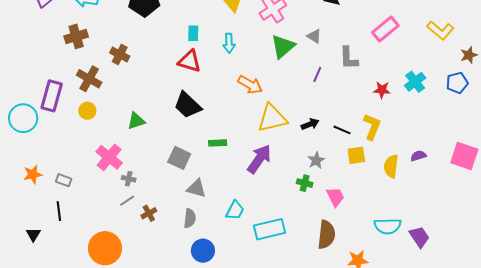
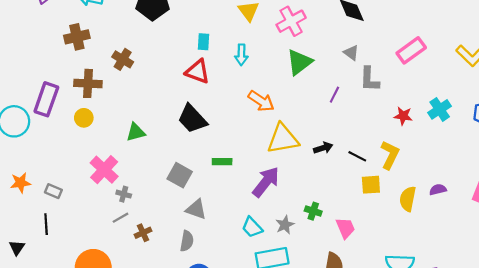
gray triangle: (314, 36) -> (351, 53), moved
brown cross: (89, 79) -> (88, 83), turned -30
gray star: (316, 160) -> (285, 225), moved
cyan trapezoid: (235, 210) -> (252, 227), moved, turned 105

